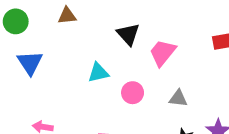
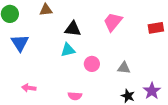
black triangle: (128, 34) -> (73, 29), moved, turned -42
pink trapezoid: (162, 53) -> (113, 22), moved

